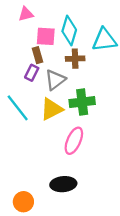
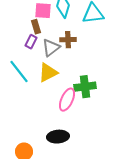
brown cross: (75, 59) -> (68, 40), moved
green cross: (82, 102) -> (85, 87), moved

